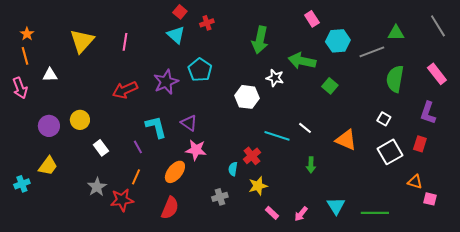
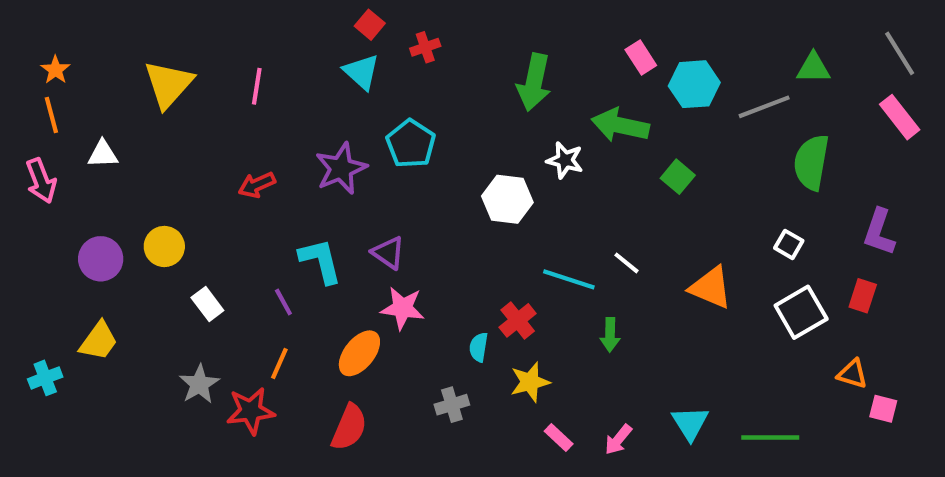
pink rectangle: (312, 19) -> (641, 58), moved
pink rectangle: (437, 74) -> (900, 117), moved
red arrow: (125, 90) -> (257, 185), size x0.7
green arrow: (311, 165) -> (610, 335), moved

